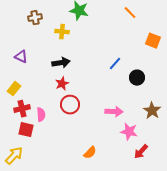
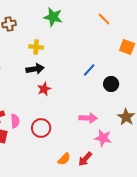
yellow cross: (62, 32) -> (36, 47), moved
red star: (62, 84) -> (44, 89), moved
red circle: (70, 105) -> (41, 128), moved
red arrow: (141, 152) -> (85, 159), moved

